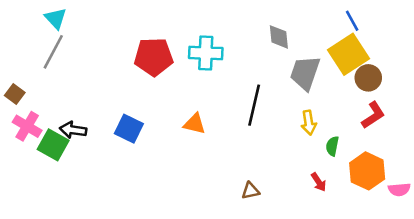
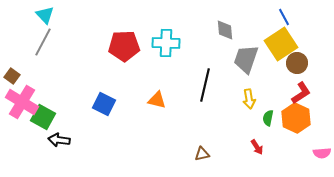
pink cross: (27, 126) -> (22, 102), size x1.4
black arrow: (73, 130) -> (59, 140), moved
orange hexagon: (367, 171) -> (296, 118), moved

